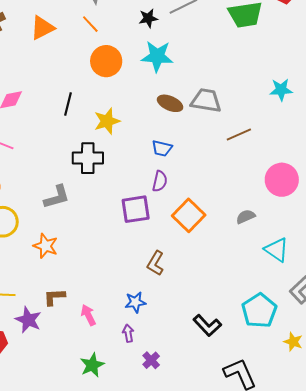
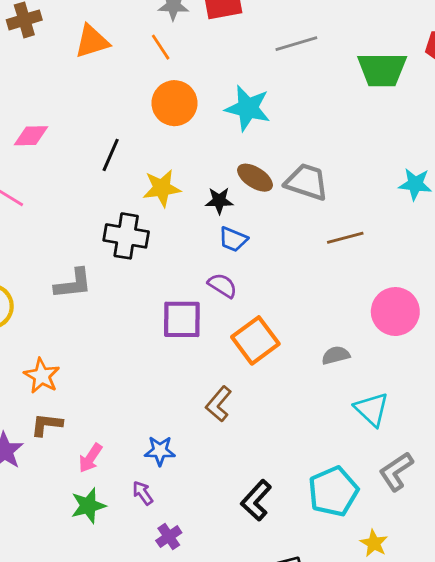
black star: (148, 18) -> (219, 201), moved
purple semicircle: (160, 181) -> (222, 285), turned -80
orange star: (46, 246) -> (42, 376), moved
brown L-shape: (155, 263) -> (219, 404), moved
pink arrow: (88, 315) -> (90, 458), turned -130
black L-shape: (207, 325) -> (256, 500), turned 76
purple arrow: (128, 333) -> (143, 493), turned -36
green star: (92, 365) -> (88, 506), moved

